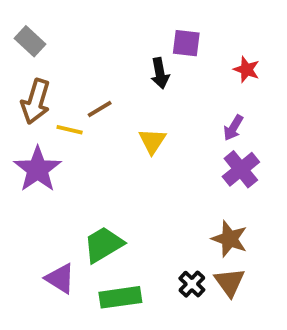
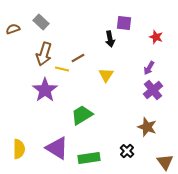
green trapezoid: (103, 245) -> (82, 115), moved
purple triangle: (60, 278) -> (57, 148), size x1.4
brown triangle: (230, 282) -> (165, 162), moved

